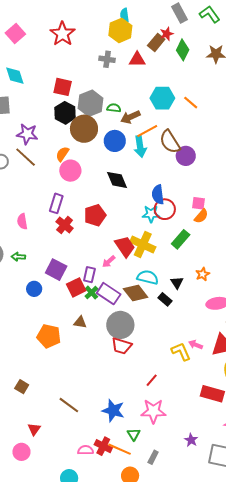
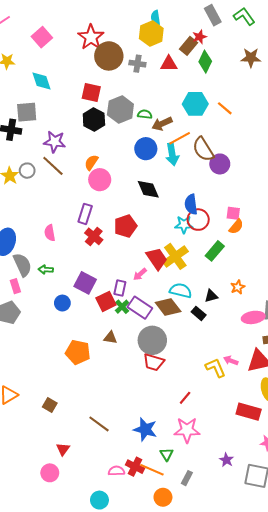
green diamond: (183, 50) -> (205, 62), moved
brown circle: (84, 129) -> (109, 56), moved
yellow cross: (143, 245) -> (175, 256), turned 30
black triangle: (177, 283) -> (211, 296), turned 48

